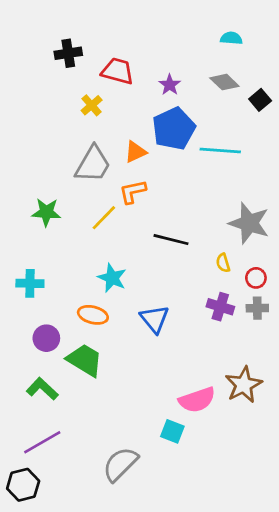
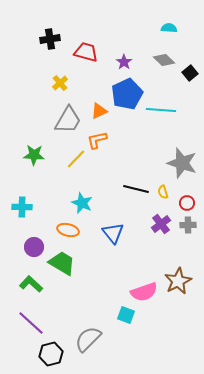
yellow cross: (92, 105) -> (60, 83), moved
black line: (171, 240) -> (136, 189), moved
purple cross: (220, 307) -> (161, 224), turned 36
purple line: (42, 442) -> (31, 323), turned 72
black hexagon: (23, 485) -> (51, 354), moved

